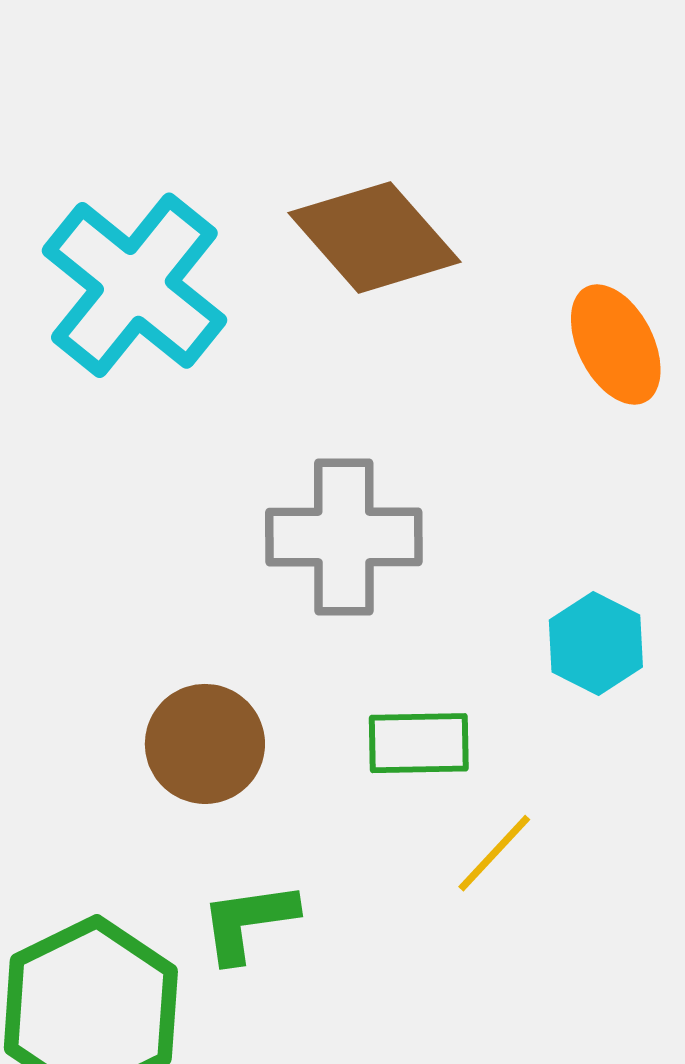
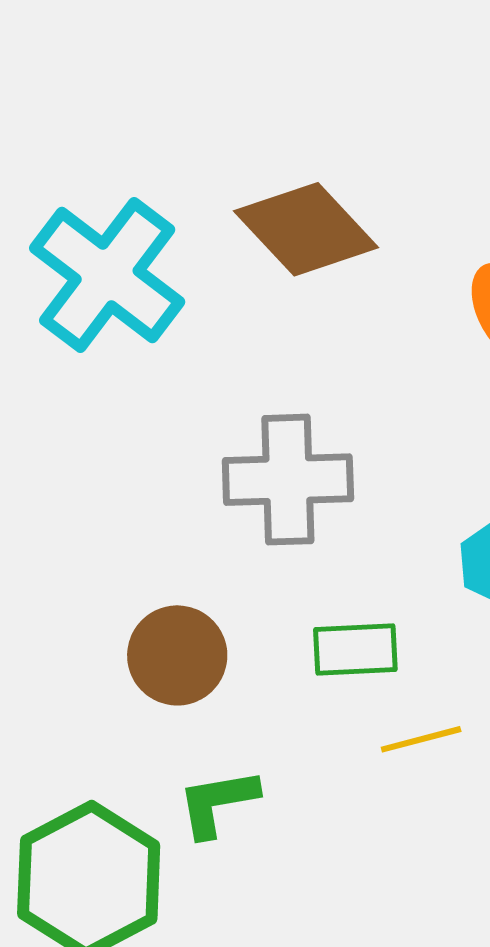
yellow line: (494, 853) -> (421, 739), turned 34

